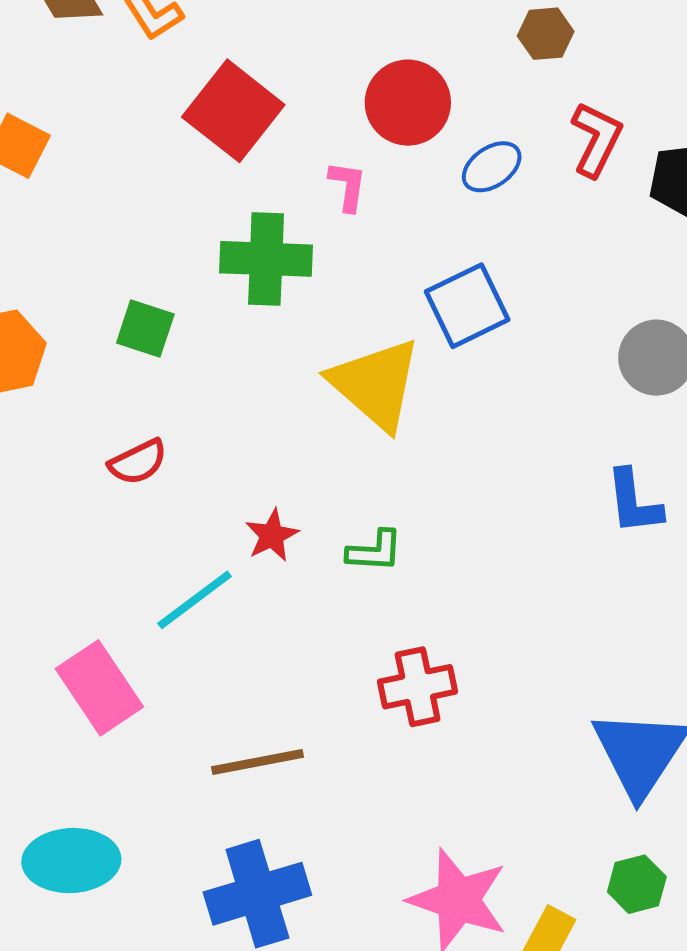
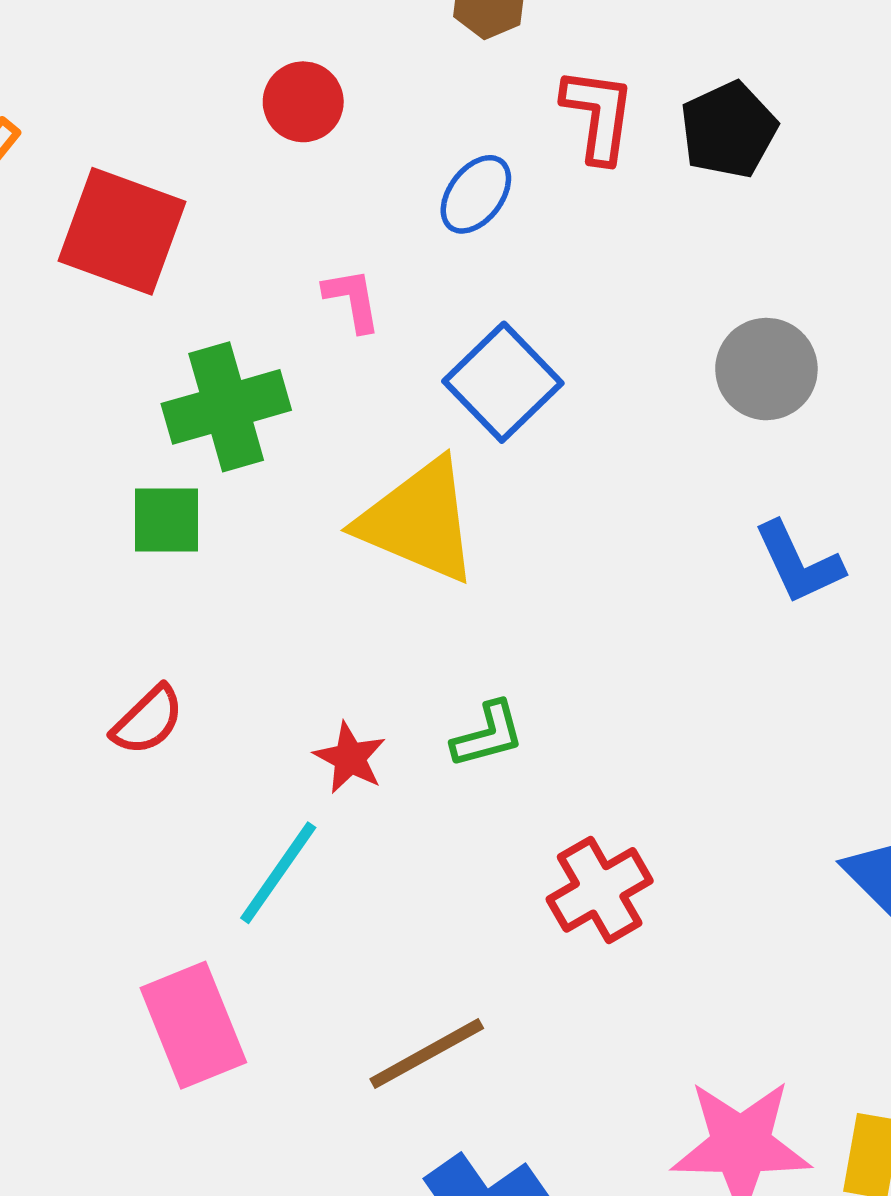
red circle: (408, 103) -> (303, 102), moved, size x0.7
pink L-shape: (348, 186) -> (352, 300), moved
green square: (145, 329) -> (166, 520), moved
pink rectangle: (99, 688) -> (193, 1025), turned 30

